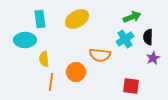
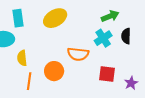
purple star: (153, 58) -> (131, 83), moved
red square: (131, 86) -> (107, 74), moved

